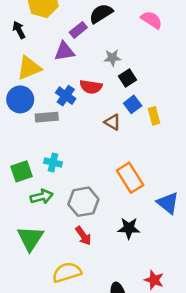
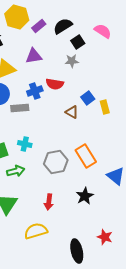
purple rectangle: (78, 30) -> (39, 26), moved
black square: (128, 78) -> (78, 42), moved
blue cross: (66, 96) -> (35, 91), turned 35
gray hexagon: (83, 202) -> (56, 162), moved
black star: (129, 228) -> (85, 196), turned -30
red arrow: (83, 236) -> (49, 202), turned 42

